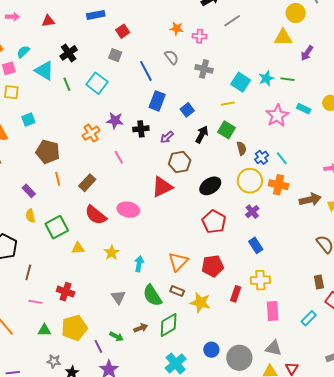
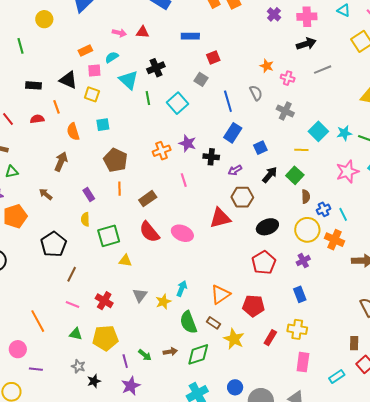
pink arrow: (12, 17) -> (119, 33), moved
yellow star: (112, 253) -> (163, 302), moved
gray triangle: (118, 297) -> (140, 295), moved

